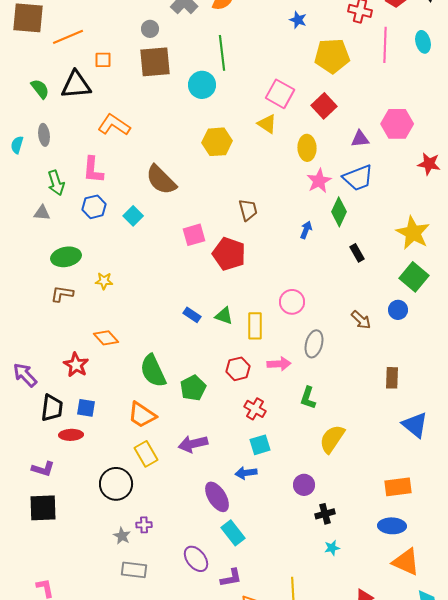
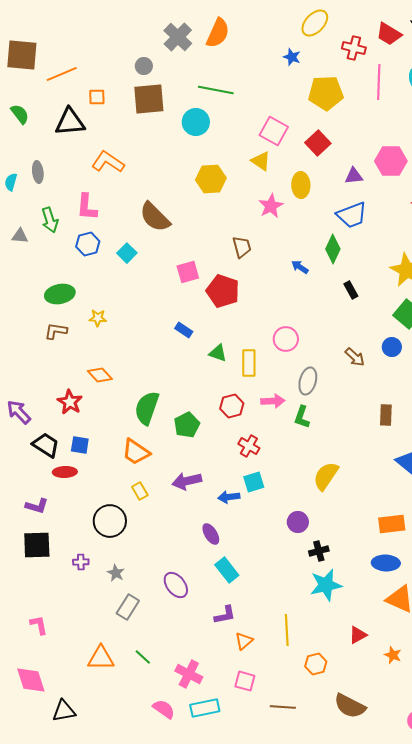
green line: (222, 53) -> (216, 90), turned -72
green semicircle: (40, 89) -> (20, 114), moved
pink star: (319, 181) -> (271, 206), moved
gray triangle: (42, 213) -> (20, 236), moved
blue arrow: (306, 230) -> (300, 267), turned -78
blue rectangle: (192, 315) -> (184, 330), moved
green semicircle: (153, 371) -> (147, 408), turned 44
green L-shape: (308, 398) -> (302, 417), moved
black trapezoid: (52, 408) -> (46, 445), turned -64
yellow rectangle: (146, 454) -> (140, 491), size x0.7
blue arrow: (246, 473) -> (229, 497), moved
purple ellipse: (217, 497) -> (211, 534), size x0.7
purple cross: (144, 525) -> (81, 562), moved
cyan star: (332, 548) -> (326, 585), size x2.0
purple ellipse: (196, 559) -> (176, 585), moved
gray rectangle: (134, 570) -> (128, 607), turned -65

